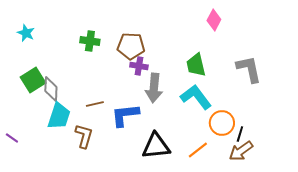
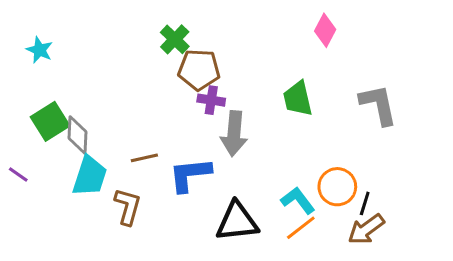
green cross: (90, 41) -> (175, 39), moved, turned 36
cyan L-shape: (196, 97) -> (298, 200), moved, size x0.7
purple line: (12, 138) -> (18, 175), moved

